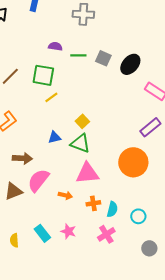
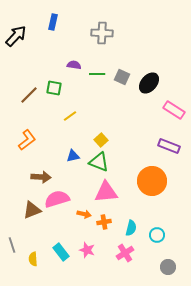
green square: (43, 75) -> (54, 88), moved, size x0.7
purple rectangle: (150, 127) -> (169, 146), turned 60
pink semicircle: (38, 180) -> (57, 199), turned 35
orange cross: (93, 203) -> (104, 222), moved

